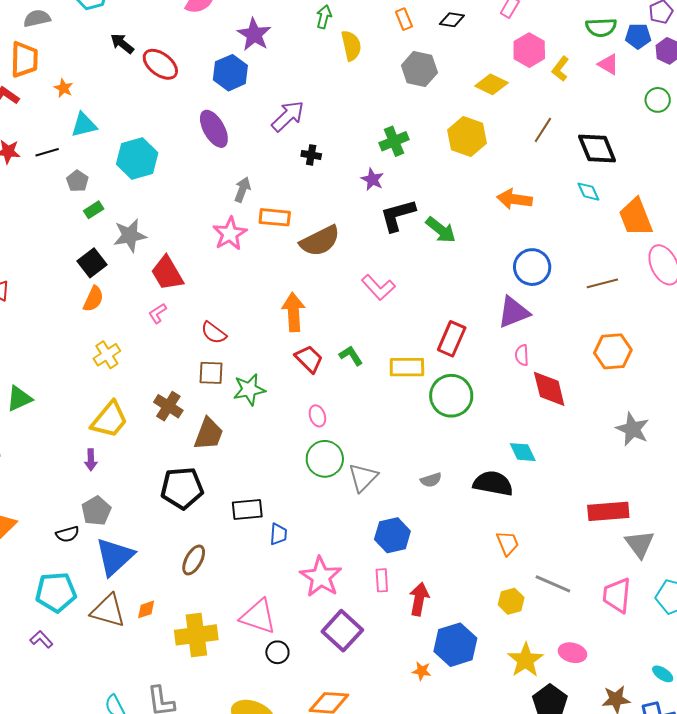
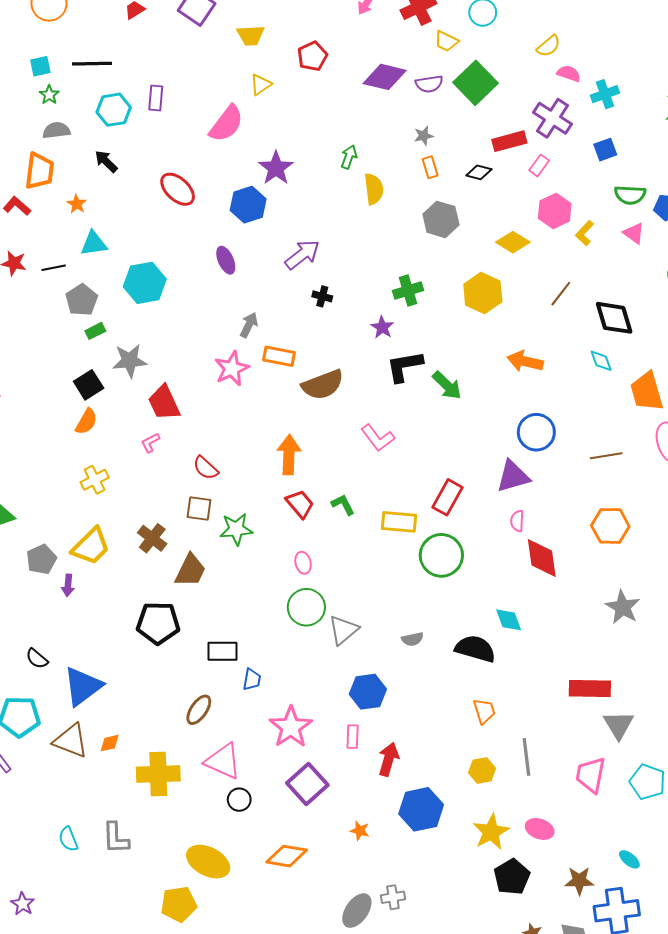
black arrow: (122, 44) -> (106, 161), moved
purple ellipse: (214, 129) -> (226, 260), size x0.7
gray pentagon: (77, 181) -> (82, 300), size x1.4
gray pentagon: (96, 511) -> (41, 559), moved
black semicircle: (67, 534) -> (37, 659), turned 50
brown ellipse: (194, 560) -> (199, 710), moved
gray line: (553, 584) -> (526, 757), turned 54
orange star: (422, 671) -> (360, 831), moved

